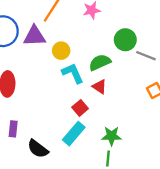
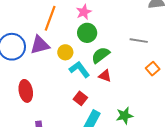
green circle: (125, 40) -> (87, 33), moved
red square: (80, 108) -> (80, 98), moved

